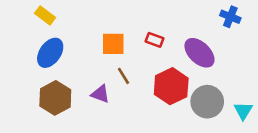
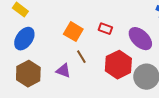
orange square: (113, 44) -> (73, 32), turned 30

